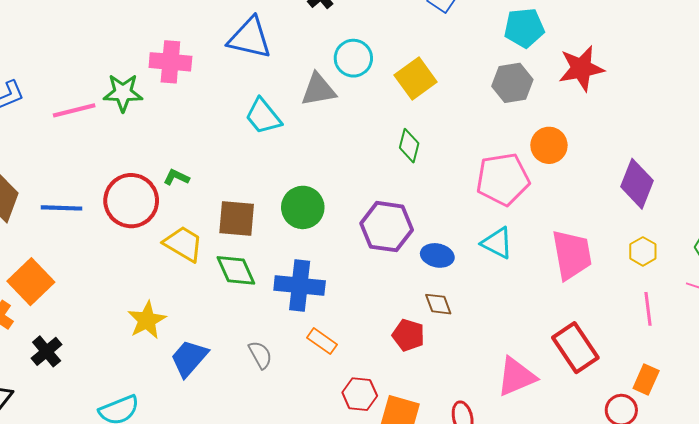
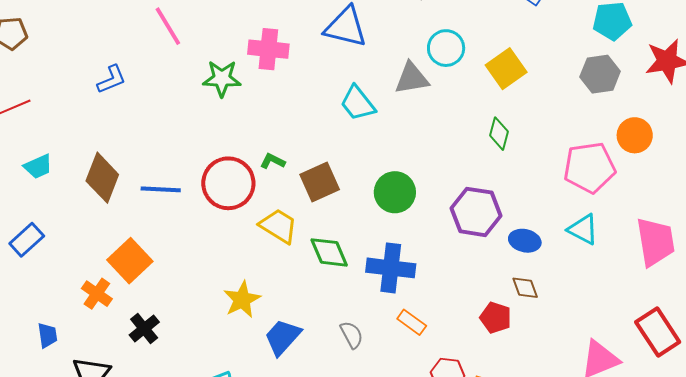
pink line: (74, 110) -> (168, 26), moved, turned 72
brown square: (237, 219) -> (320, 182), moved, turned -30

